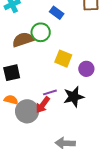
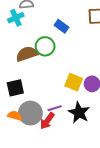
yellow square: (63, 59) -> (74, 82), moved
black star: (74, 97) -> (79, 113), turned -30
gray circle: (27, 111) -> (30, 113), moved

